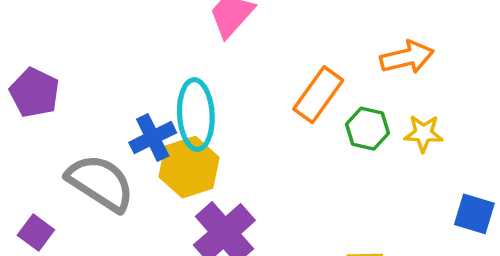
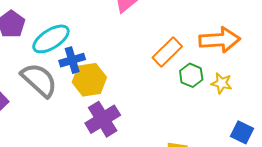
orange arrow: (407, 57) -> (220, 40), size x1.4
cyan ellipse: (196, 115) -> (51, 39), moved, turned 51

